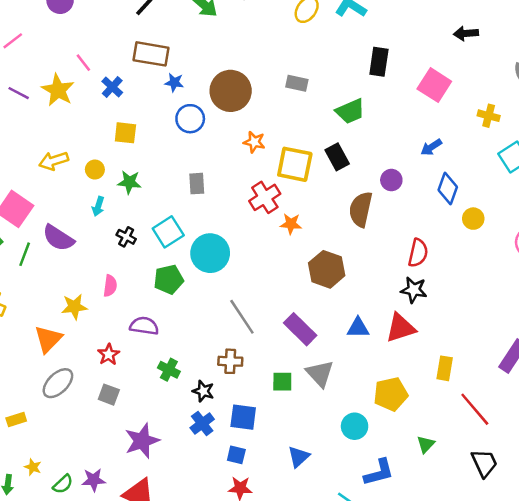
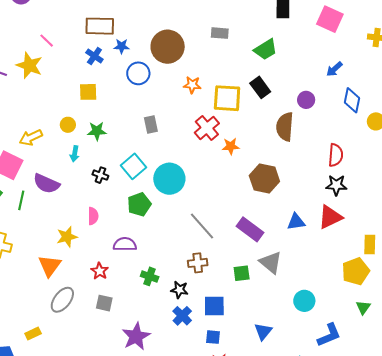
blue cross: (112, 87) -> (94, 56), moved
yellow arrow: (54, 161) -> (31, 137), moved
yellow pentagon: (391, 394) -> (356, 271), moved

